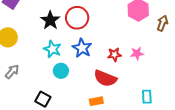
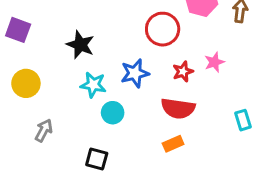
red circle: (77, 18) -> (163, 29), moved
blue star: (82, 48) -> (135, 73), turned -30

